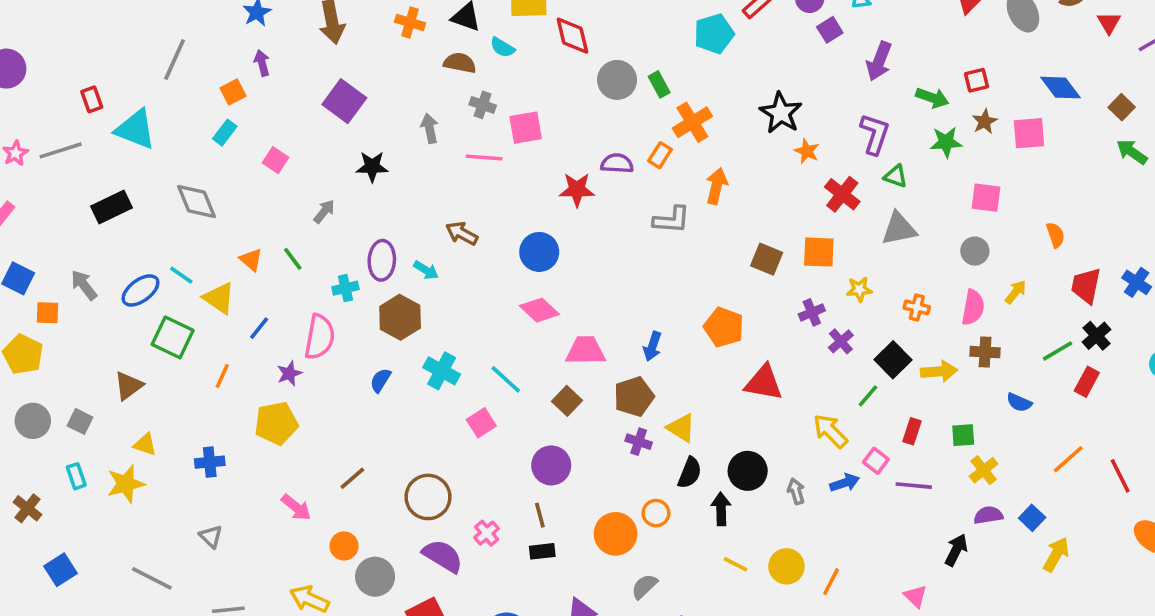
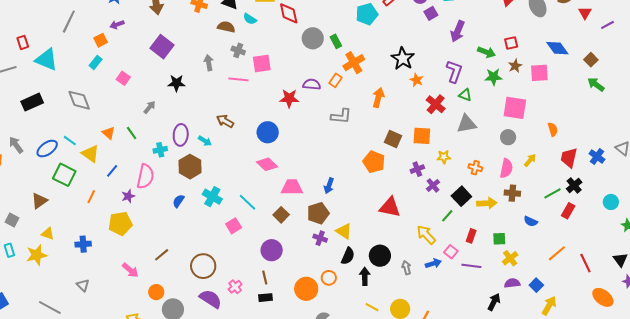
purple arrow: (262, 63) -> (117, 24), turned -96
orange arrow: (716, 186) -> (378, 98), moved
pink square: (986, 198) -> (515, 108), size x1.4
orange pentagon: (724, 327) -> (374, 162), moved

